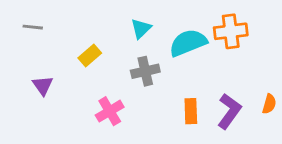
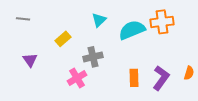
gray cross: (145, 71) -> (93, 57), moved

